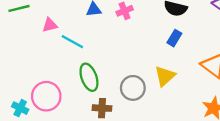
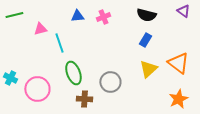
cyan line: (72, 42) -> (59, 43), turned 42
yellow triangle: (165, 76) -> (148, 69), moved
cyan cross: (20, 108) -> (10, 78), moved

